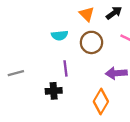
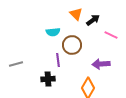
black arrow: (114, 13) -> (93, 20), moved
brown circle: (91, 42) -> (72, 45), moved

